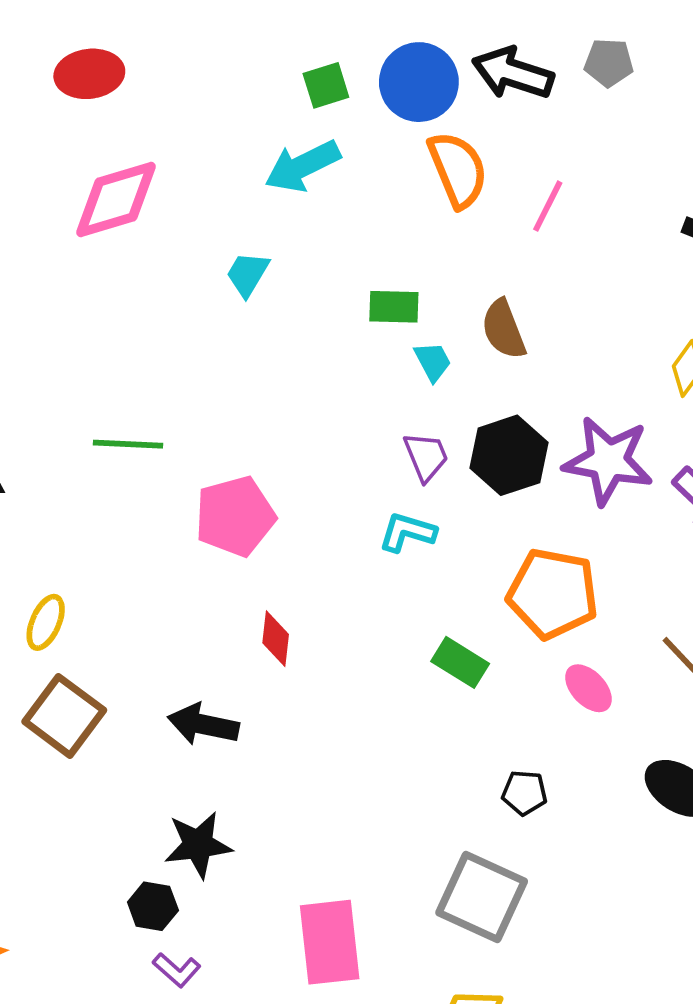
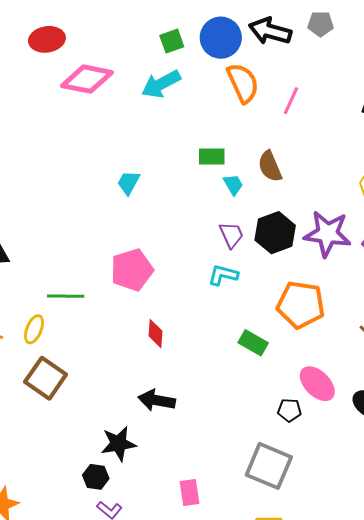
pink diamond: (116, 200) -> (87, 79), moved, turned 30
cyan trapezoid: (248, 274) -> (129, 183), moved
green line: (128, 444) -> (66, 296), moved
pink ellipse: (588, 688) -> (317, 384), moved, size x1.4
black arrow: (203, 724) -> (157, 400), moved
pink rectangle: (330, 942) -> (190, 493), size x0.6

